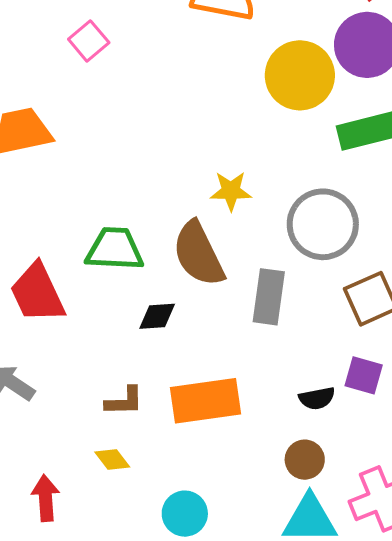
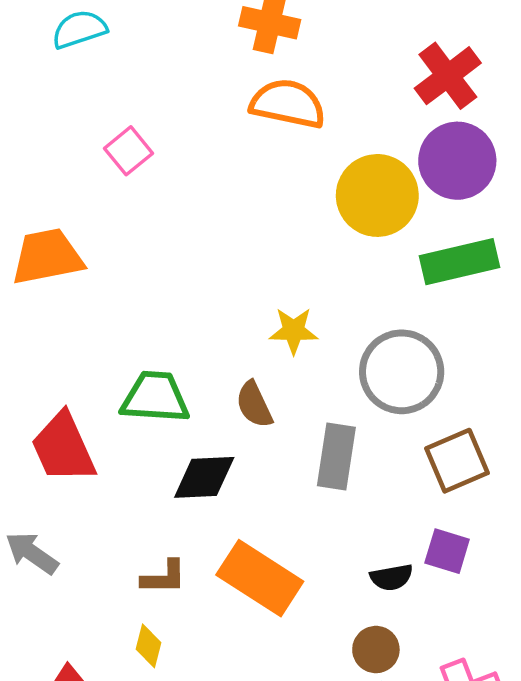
brown semicircle: (198, 254) -> (254, 405), size x0.6
black diamond: (157, 316) -> (204, 477), size x1.4
orange rectangle: (205, 401) -> (260, 578), turned 40
yellow diamond: (112, 460) -> (149, 646), turned 51

